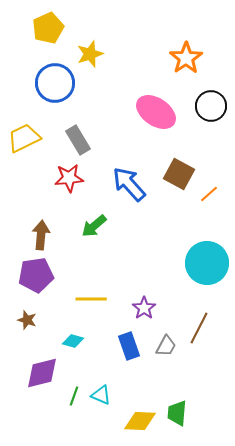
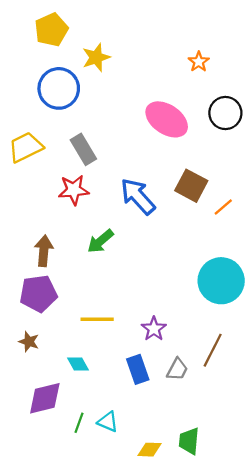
orange star: (186, 58) -> (199, 62), size x0.6
cyan diamond: (73, 341) -> (78, 364), turned 45
yellow diamond: (140, 421) -> (150, 450), size x0.7

